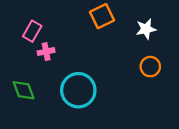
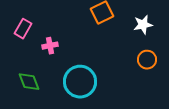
pink rectangle: (32, 31) -> (23, 29), moved

